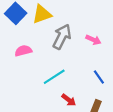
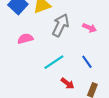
blue line: (99, 77) -> (87, 62), moved

